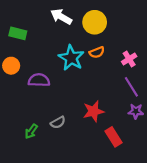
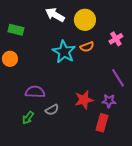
pink cross: (129, 59) -> (116, 39), moved
purple semicircle: (39, 80) -> (35, 92), moved
purple star: (136, 111) -> (109, 101), moved
red rectangle: (114, 137) -> (102, 123), turned 48

